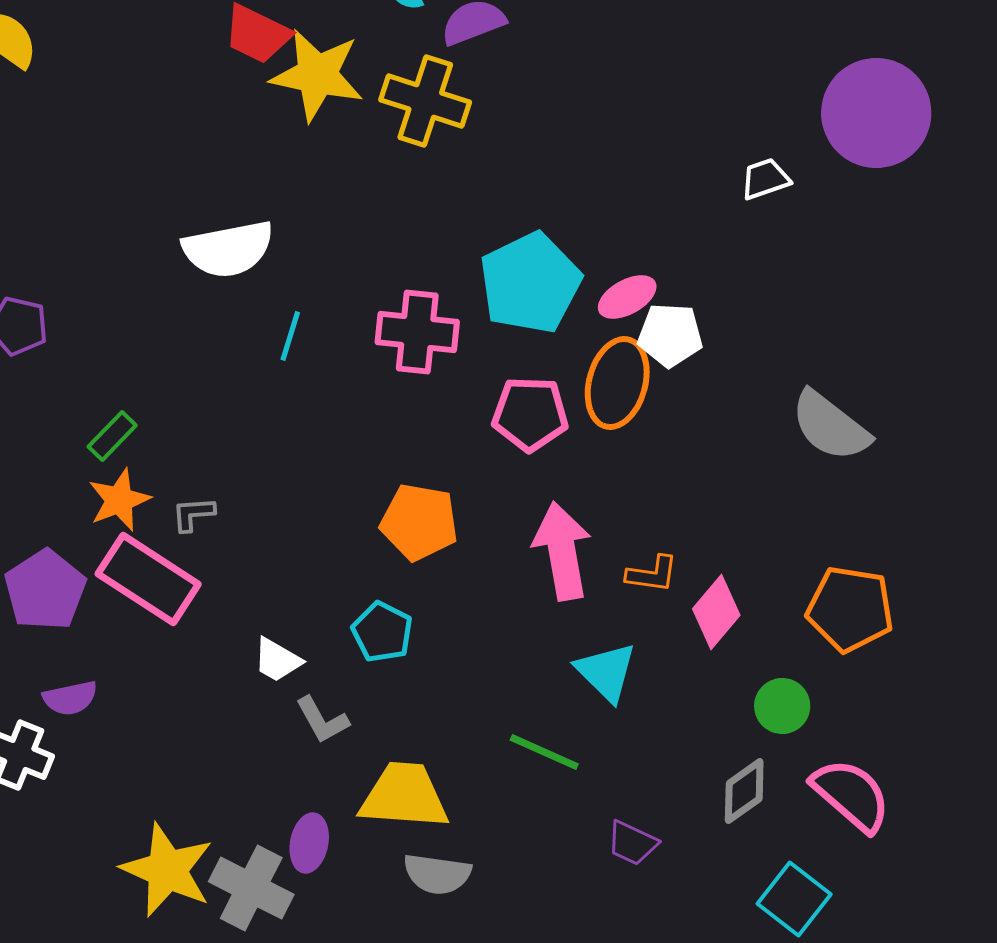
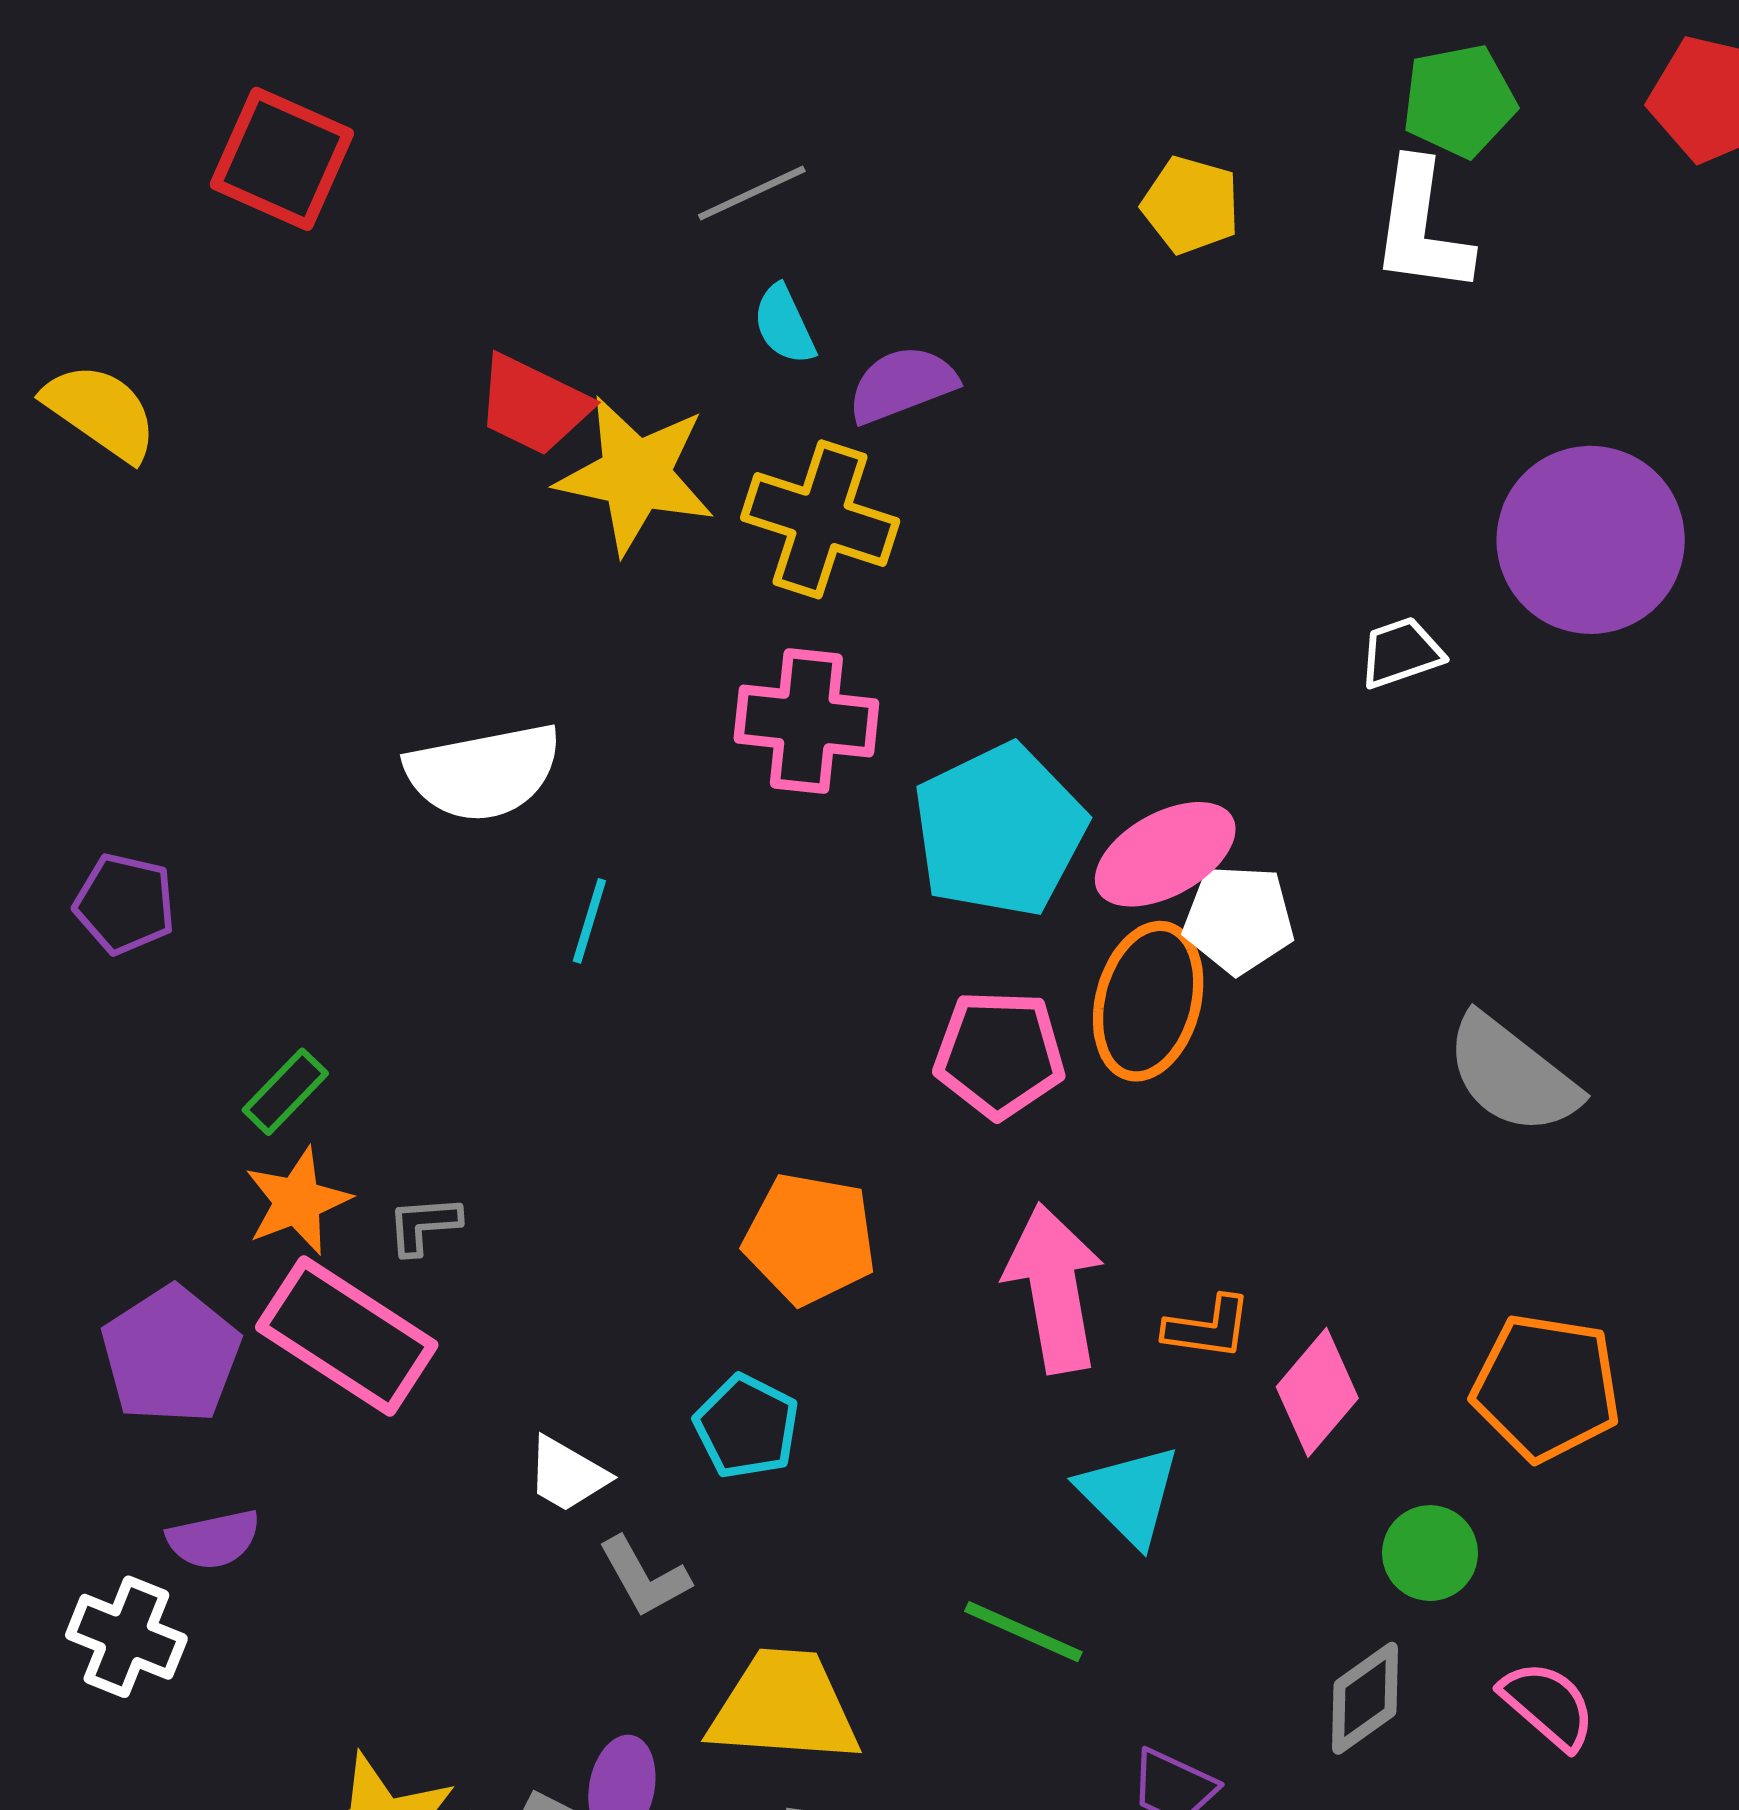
pink ellipse: (627, 297) -> (1165, 854), size x1.4
pink cross: (417, 332) -> (806, 721), moved
pink semicircle: (851, 795) -> (1548, 1705), size x0.7

